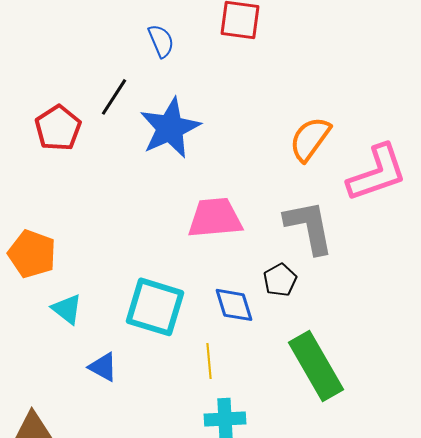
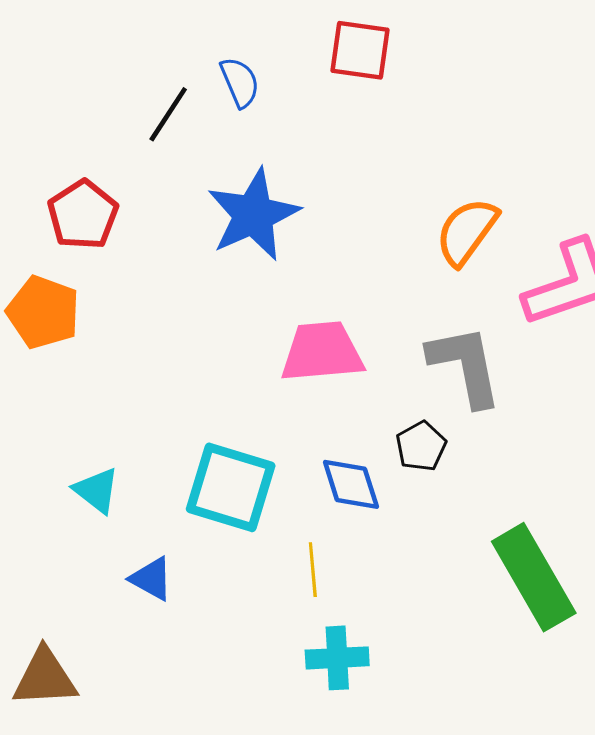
black line: (114, 97) -> (168, 114), moved
orange pentagon: (32, 254) -> (43, 312), moved
green rectangle: (316, 366) -> (534, 577), moved

